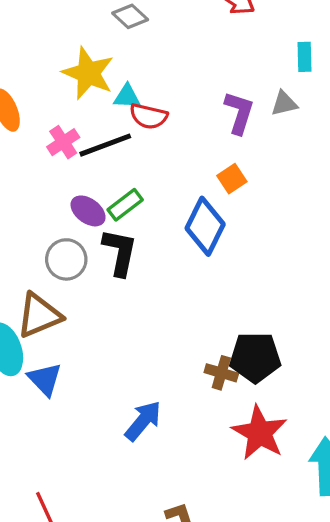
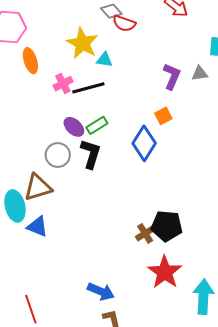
red semicircle: (149, 116) -> (124, 23), moved
brown cross: (221, 373) -> (145, 233), turned 36
blue triangle: (45, 379) -> (37, 227), turned -30
blue arrow: (143, 421) -> (101, 291), moved, turned 68

